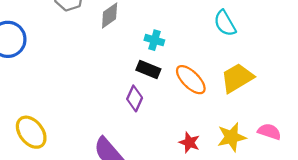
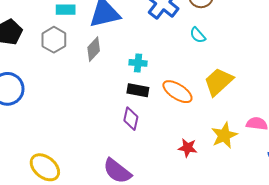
cyan semicircle: (225, 23) -> (198, 35), size x0.7

